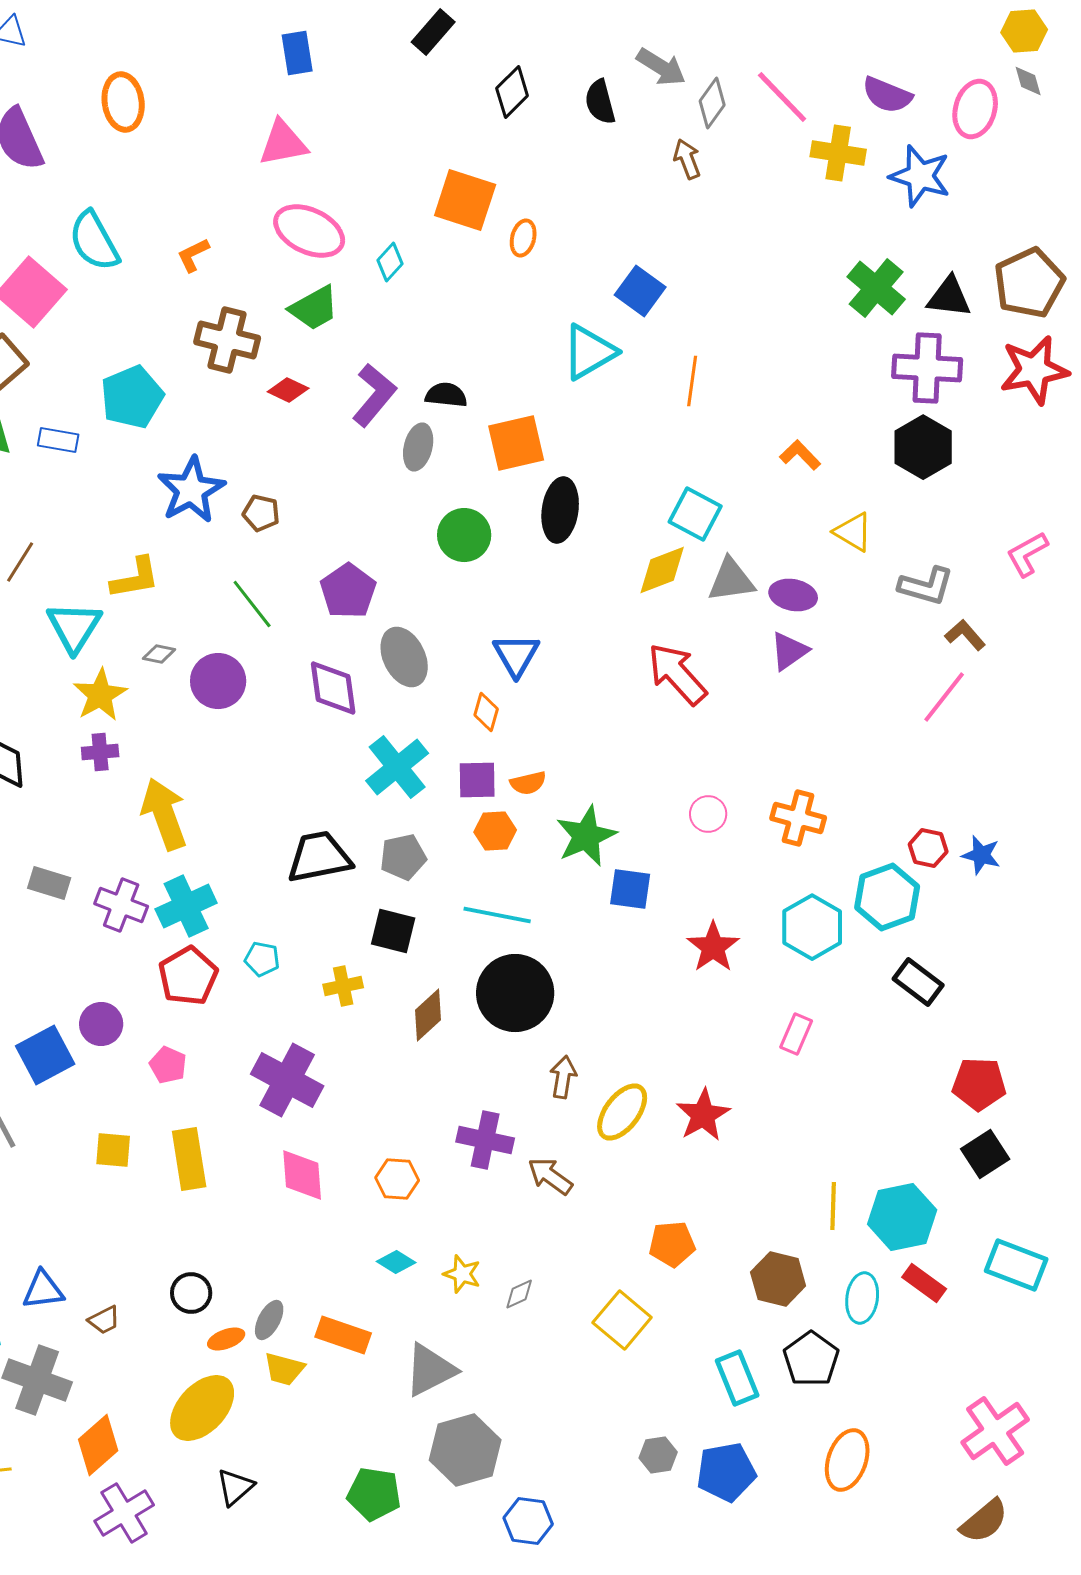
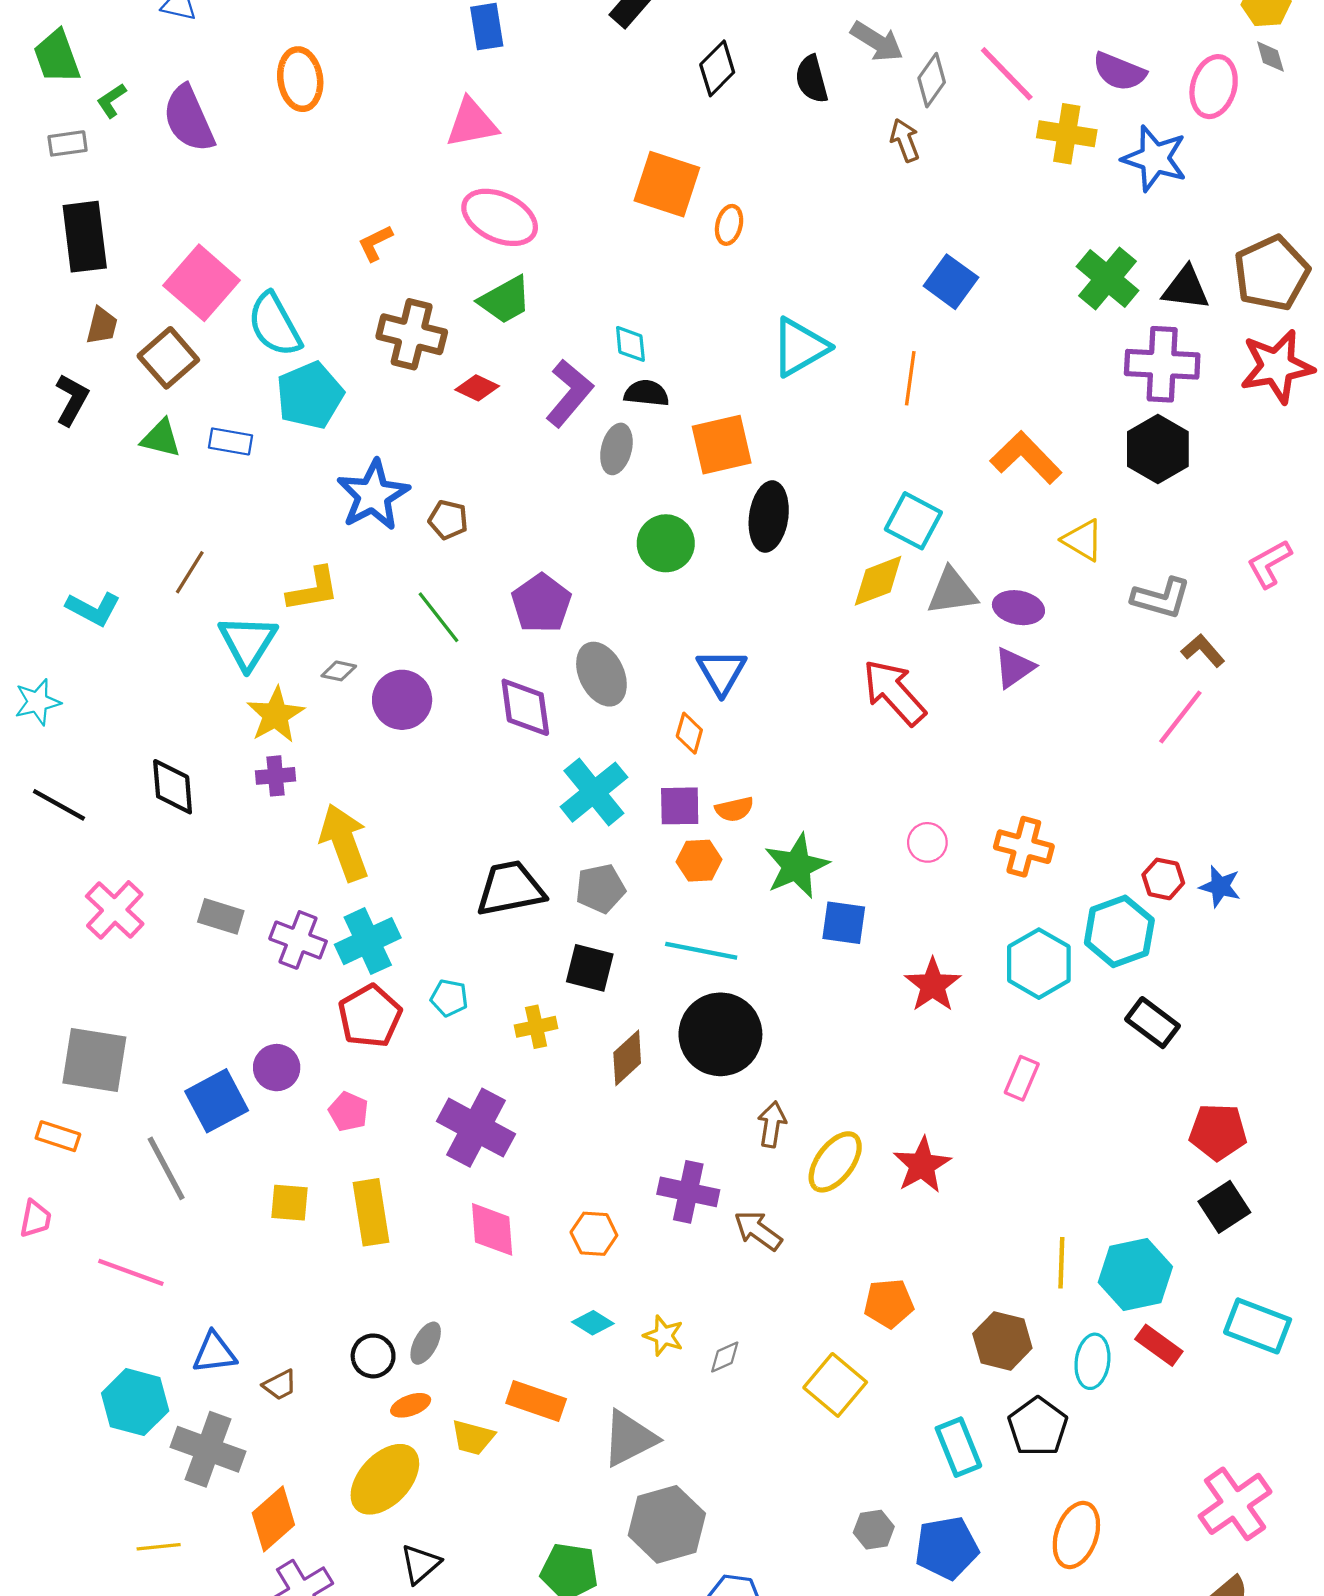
cyan semicircle: (94, 241) -> (274, 325), moved
cyan diamond: (390, 262) -> (630, 344), moved, turned -48
blue square: (640, 291) -> (951, 282), moved
orange L-shape: (800, 455) -> (1026, 458), size x1.6
gray ellipse: (269, 1320) -> (426, 1343), moved

